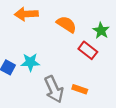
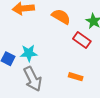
gray arrow: (54, 89) -> (33, 79), moved

